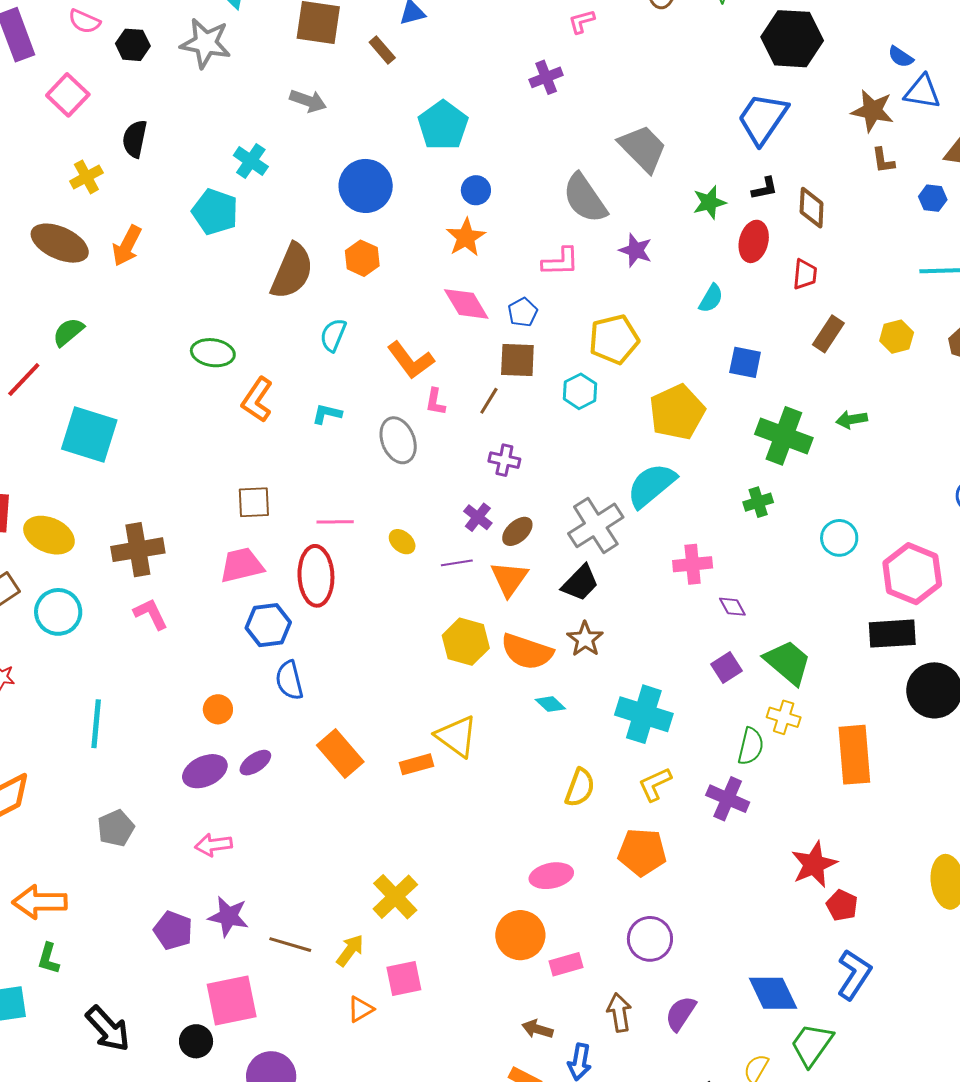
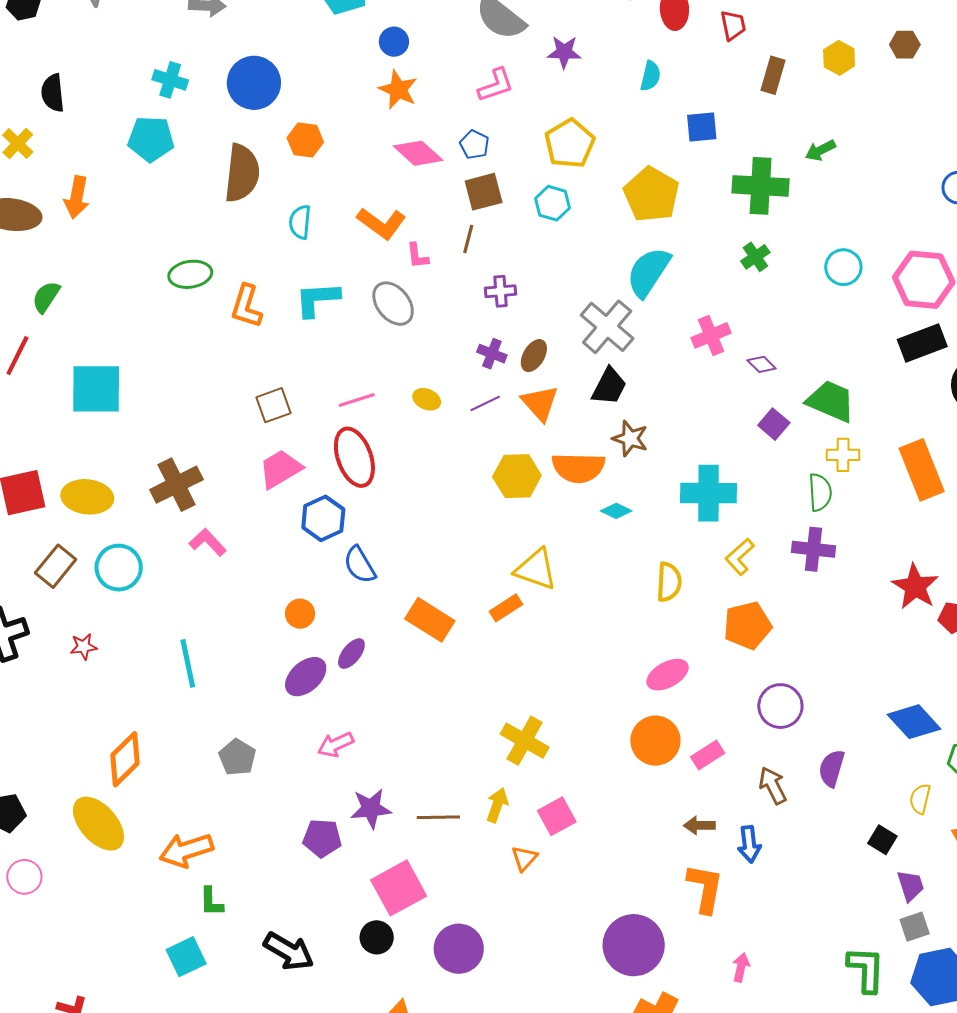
blue circle: (366, 186) -> (254, 83), moved
cyan L-shape: (327, 414) -> (317, 299), size x1.6

